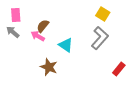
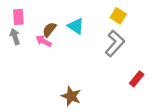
gray arrow: (13, 32) -> (15, 36), turned 32
cyan triangle: (66, 45) -> (76, 26), moved
brown star: (49, 67) -> (71, 96), moved

